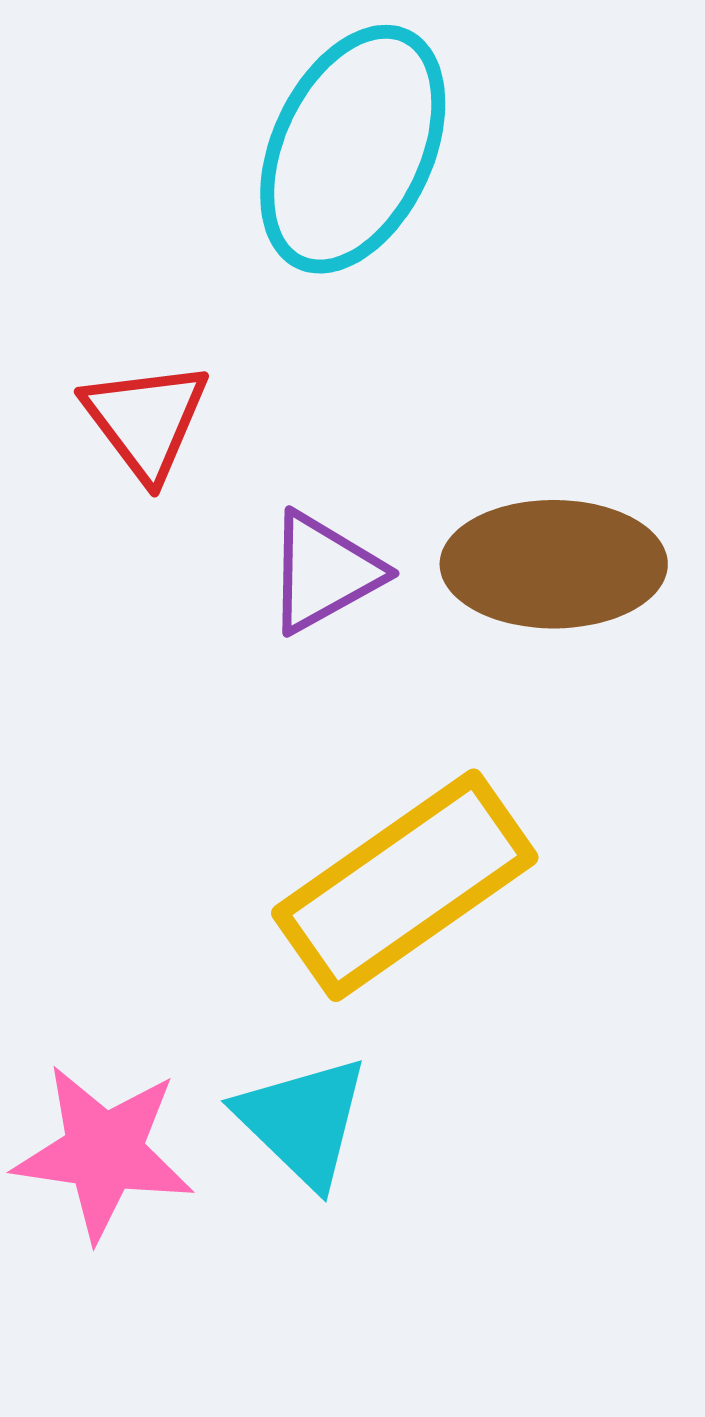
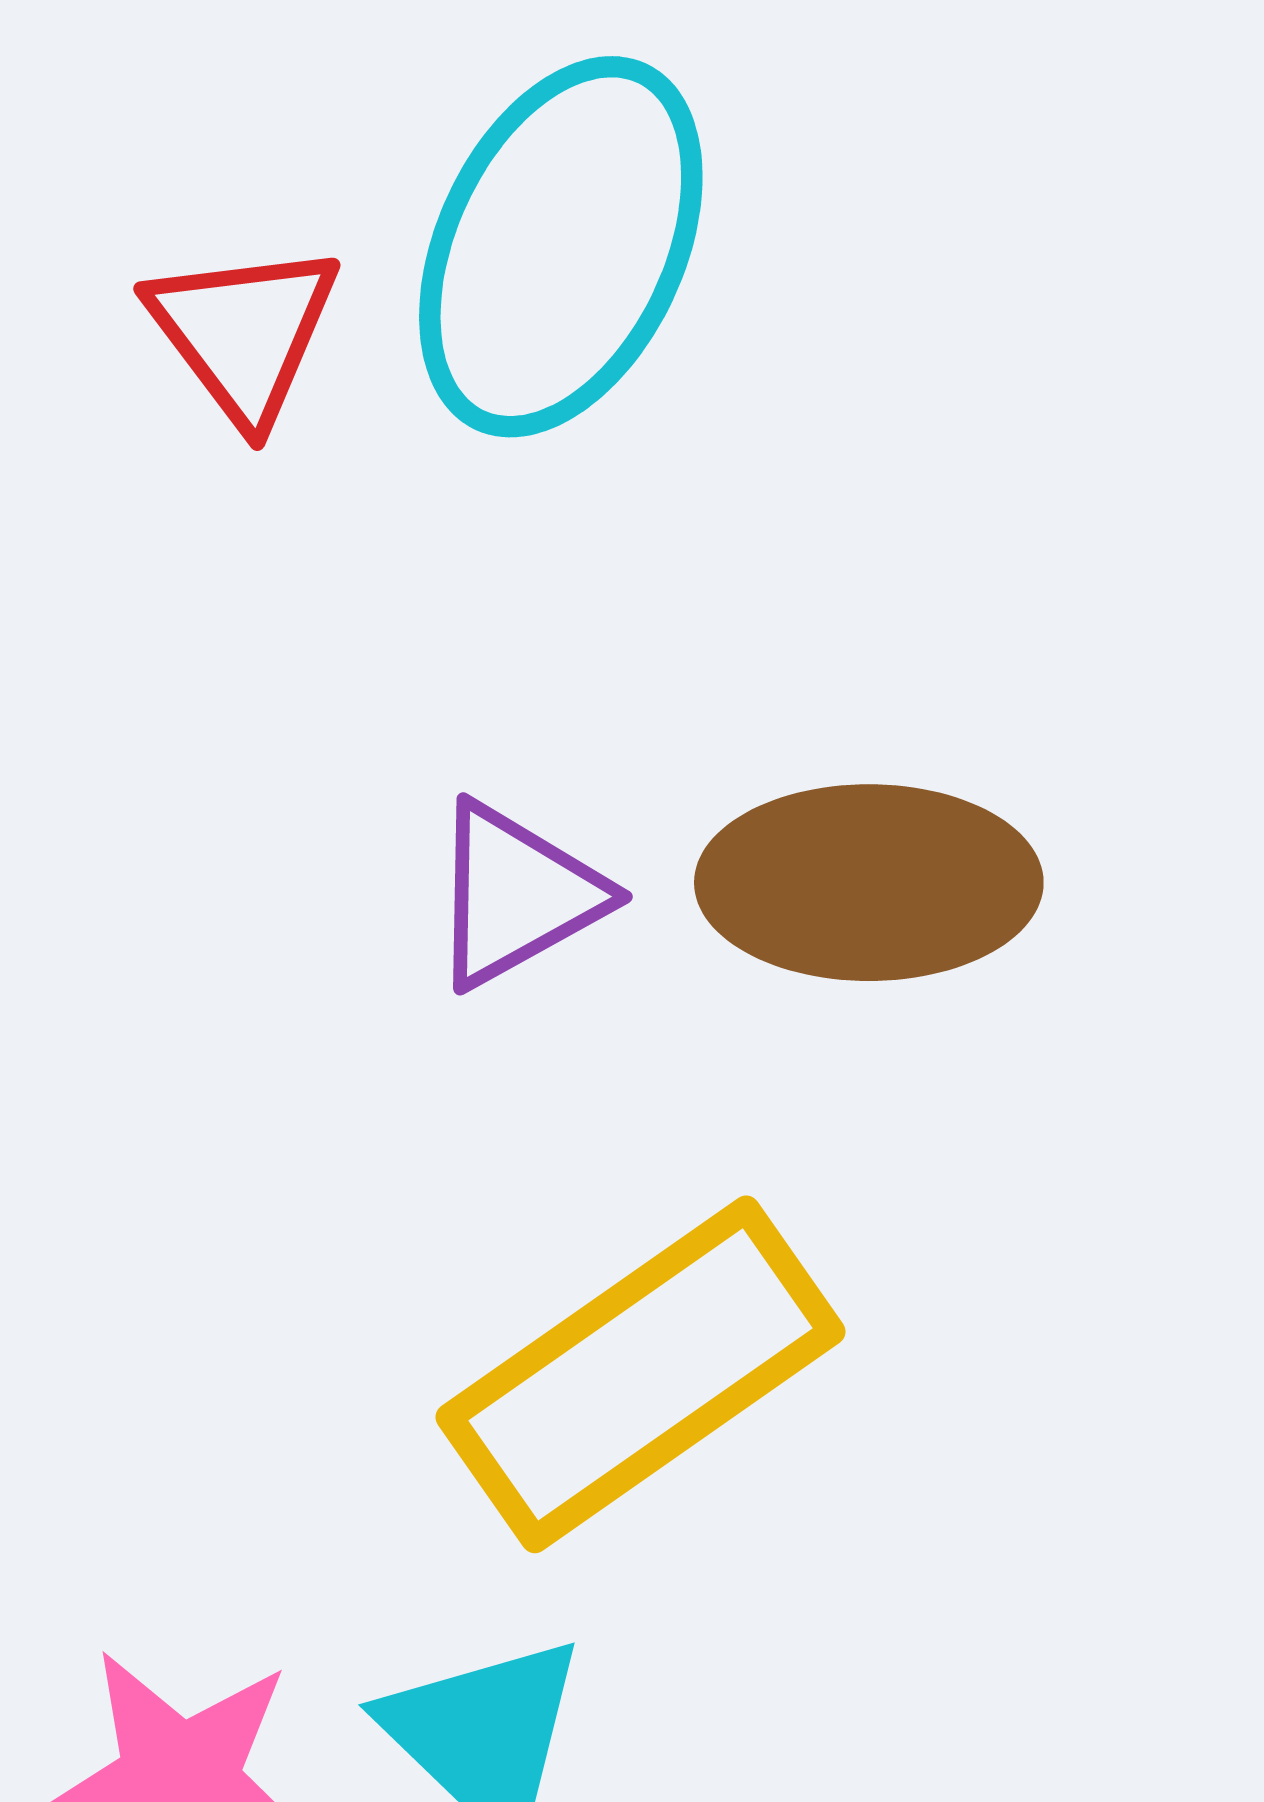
red triangle: (146, 420) -> (244, 333), moved

